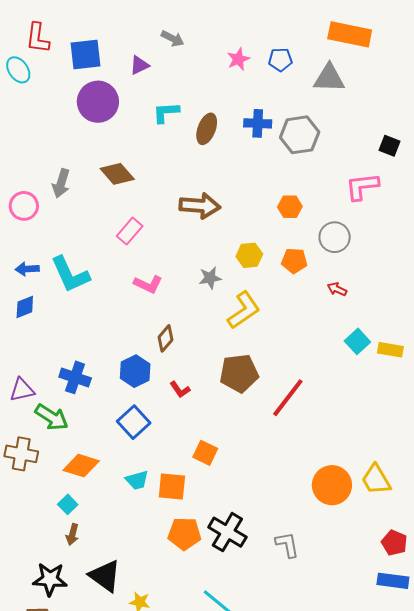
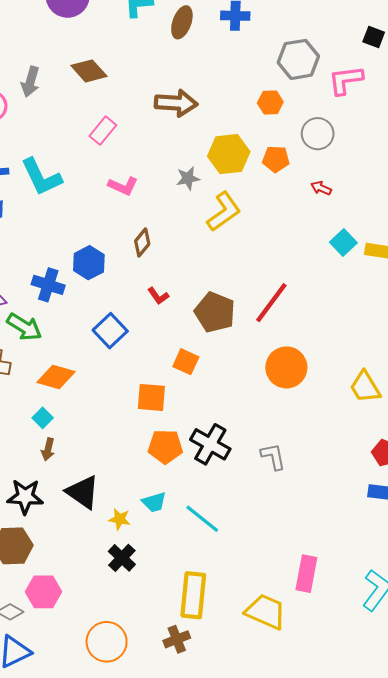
gray hexagon: (300, 135) -> (298, 59), moved
yellow hexagon: (249, 255) -> (229, 154), size x1.5
blue hexagon: (135, 371) -> (89, 263), moved
brown pentagon: (239, 373) -> (215, 312), moved, turned 30
cyan trapezoid: (137, 480) -> (154, 502), moved
orange circle: (332, 485) -> (286, 367), moved

